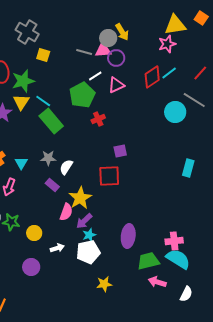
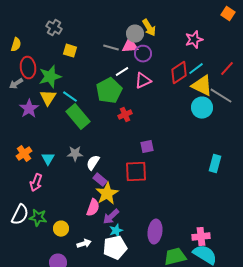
yellow triangle: (175, 25) -> (202, 86), moved, turned 35
gray cross: (27, 32) -> (54, 28), size x0.7
purple rectangle: (52, 185) -> (100, 180), moved

